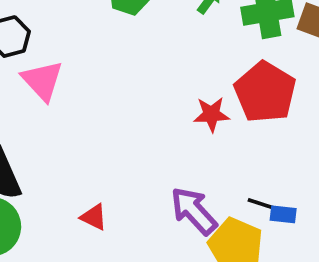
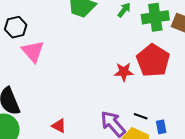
black line: (260, 204) -> (141, 116), moved
blue rectangle: (283, 214) -> (161, 127), turned 72

